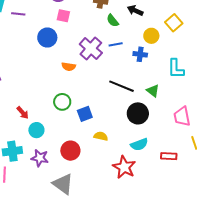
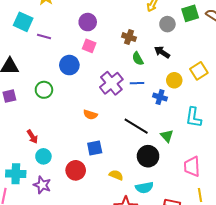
orange semicircle: (69, 67) -> (90, 115), moved
green circle: (62, 102) -> (44, 90), moved
yellow semicircle: (101, 136) -> (116, 175), moved
red circle: (70, 151) -> (76, 170), moved

